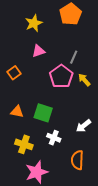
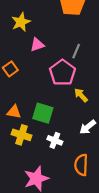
yellow star: (34, 23) -> (21, 22), moved
yellow arrow: (84, 80) -> (81, 95), moved
yellow cross: (24, 144) -> (22, 135), moved

